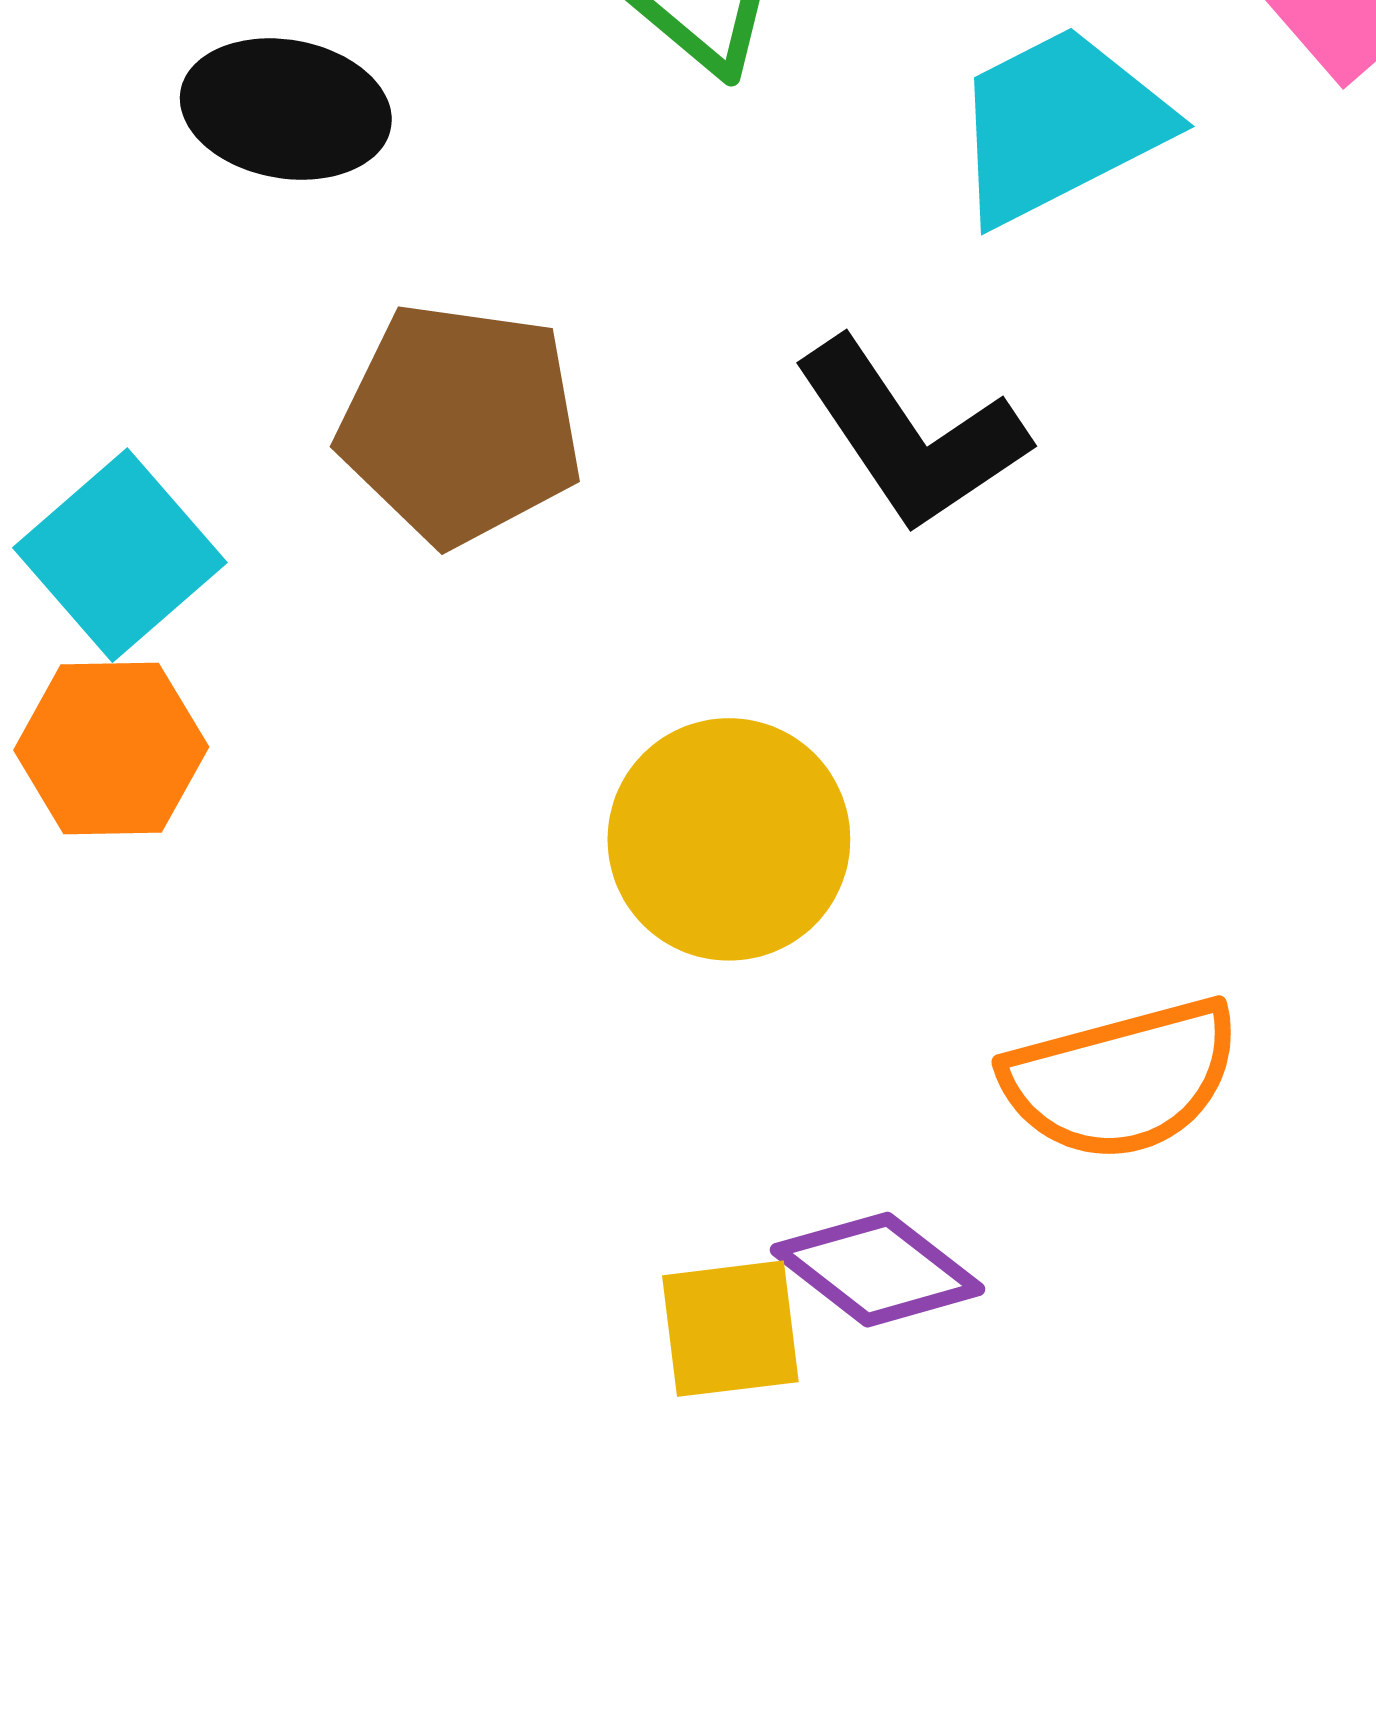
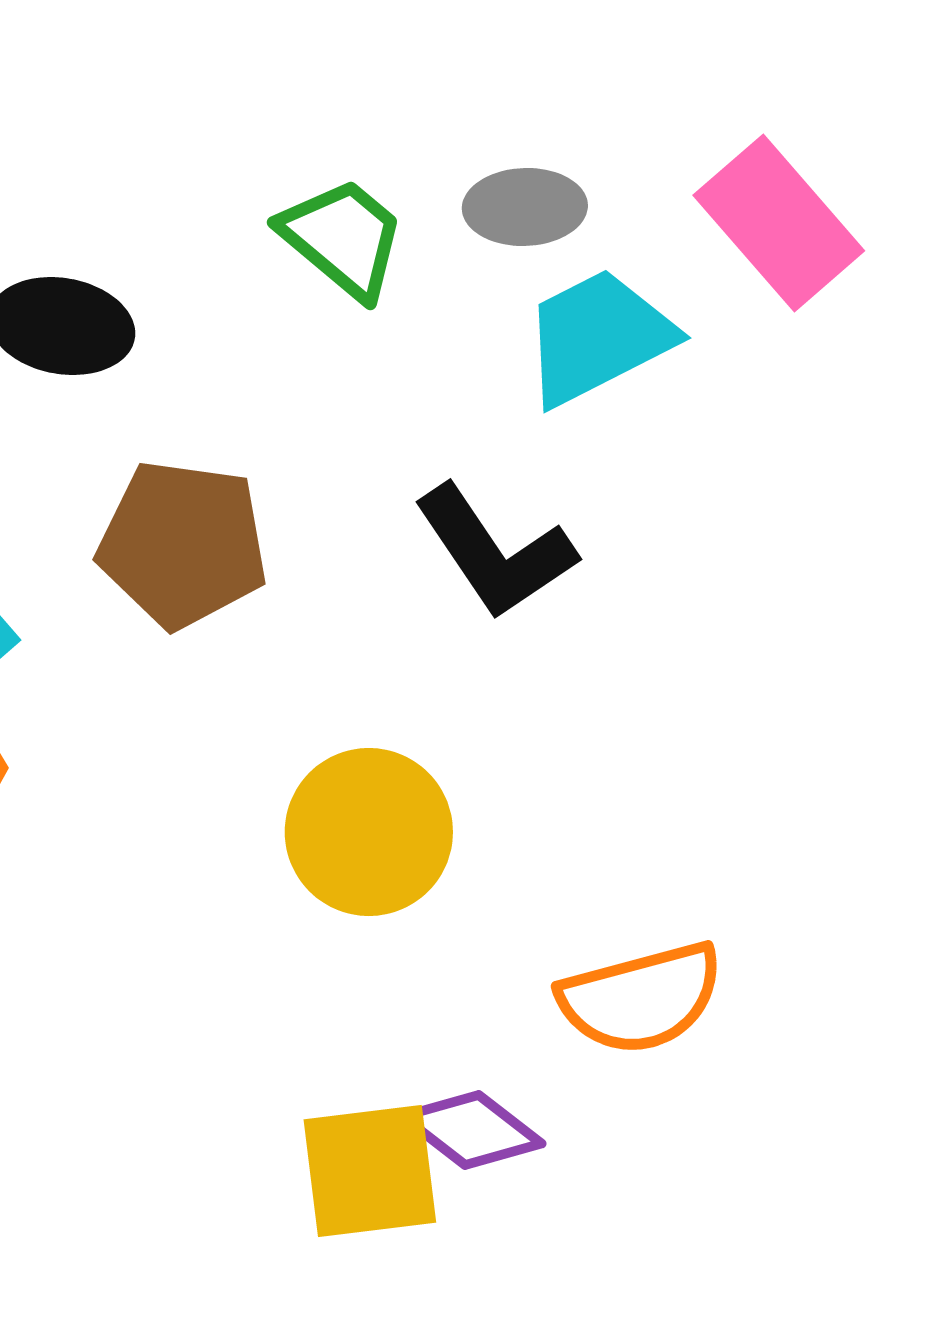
yellow square: (730, 1329) -> (370, 1171), size x1.4

